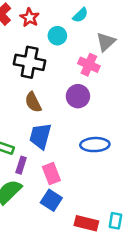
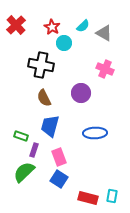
red star: (30, 18) -> (52, 27), moved
gray triangle: (106, 42) -> (104, 33), moved, turned -48
pink cross: (89, 65) -> (105, 69), moved

